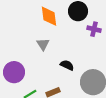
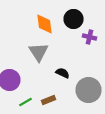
gray triangle: (43, 44) -> (38, 52), size x1.5

